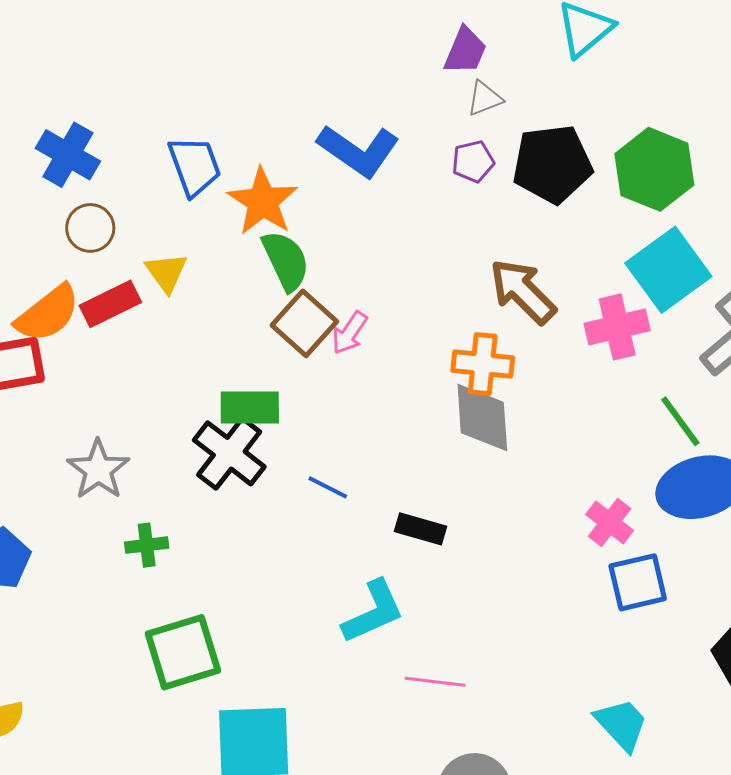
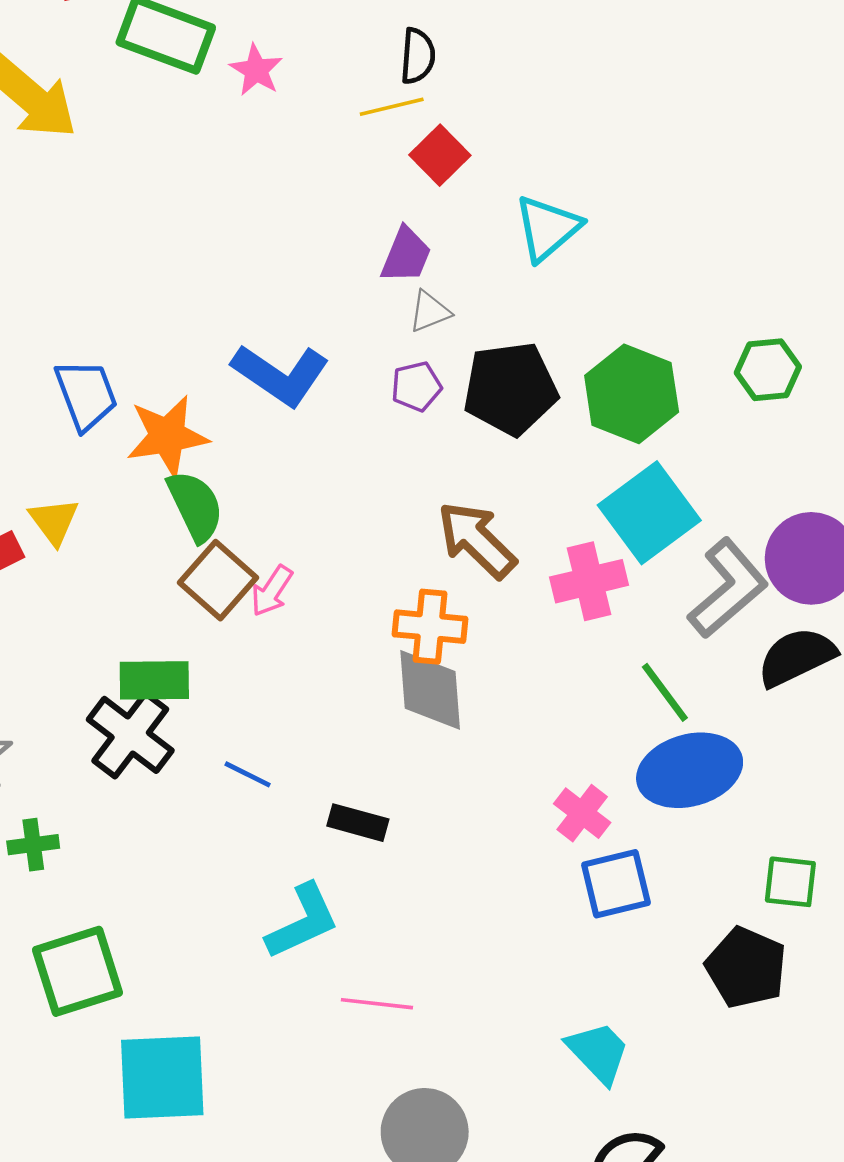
orange star: (263, 201) -> (167, 436), turned 30

